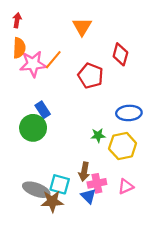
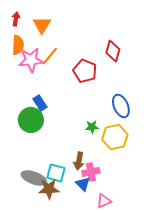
orange triangle: (82, 27) -> (42, 25), moved
blue ellipse: (129, 113) -> (121, 106), turned 70
pink triangle: (126, 186) -> (104, 201), moved

